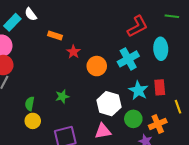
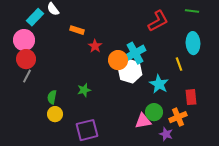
cyan ellipse: (161, 49) -> (193, 43), moved
cyan cross: (128, 59) -> (135, 53), moved
red rectangle: (160, 87) -> (191, 97), moved
white hexagon: (109, 104) -> (130, 71), moved
yellow line: (178, 107) -> (179, 64), moved
pink triangle: (103, 131) -> (143, 121), moved

